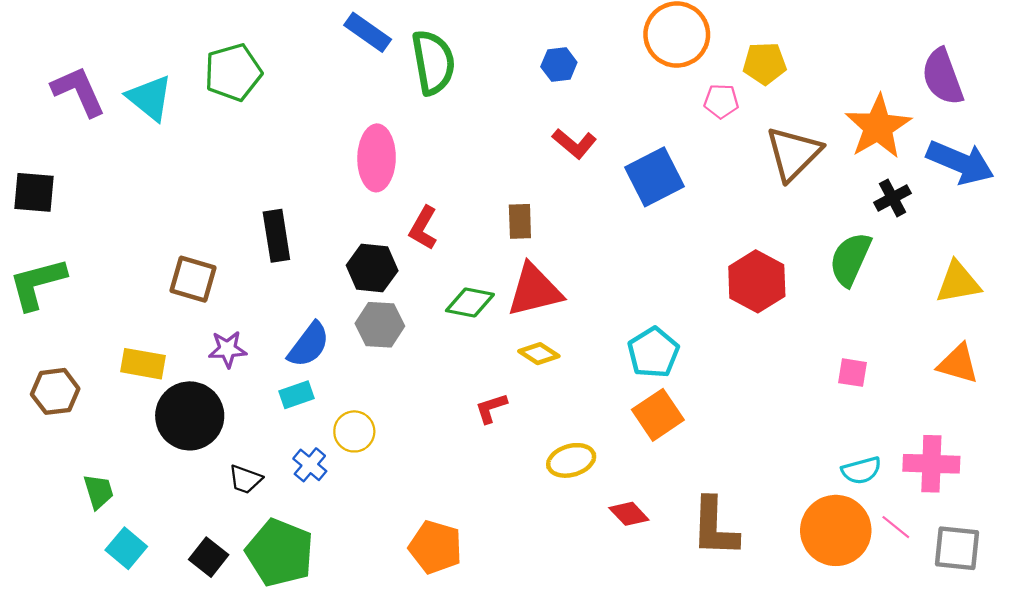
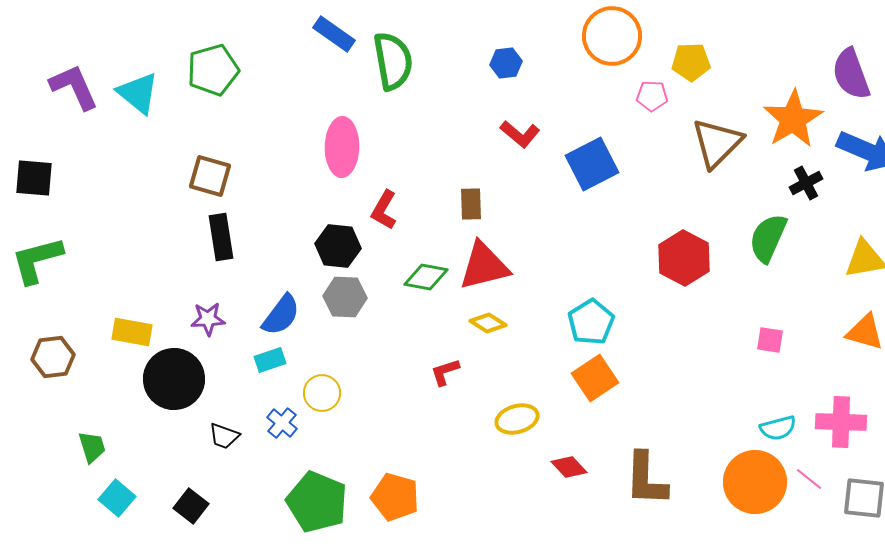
black rectangle: (276, 236) -> (221, 237), moved
brown square: (193, 279) -> (210, 176), moved
green pentagon: (280, 553) -> (317, 502), moved

